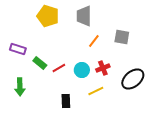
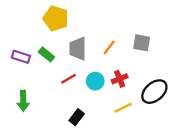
gray trapezoid: (84, 16) -> (78, 49), moved
green rectangle: (40, 63) -> (46, 54), moved
yellow line: (96, 91) -> (123, 108), moved
black rectangle: (66, 101) -> (77, 117), turned 40

